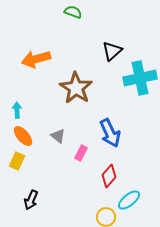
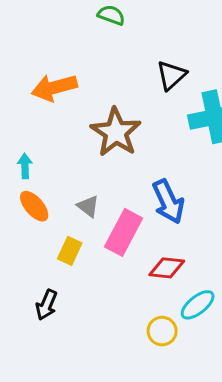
pink rectangle: (81, 153) -> (124, 232), size x1.8
yellow rectangle: (17, 161) -> (70, 251), moved
red diamond: (109, 176) -> (167, 268), turned 55

